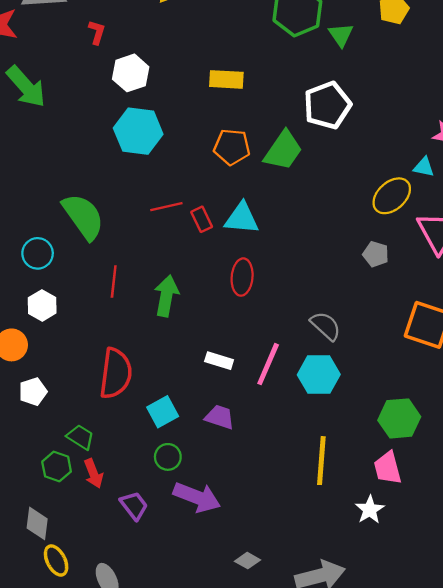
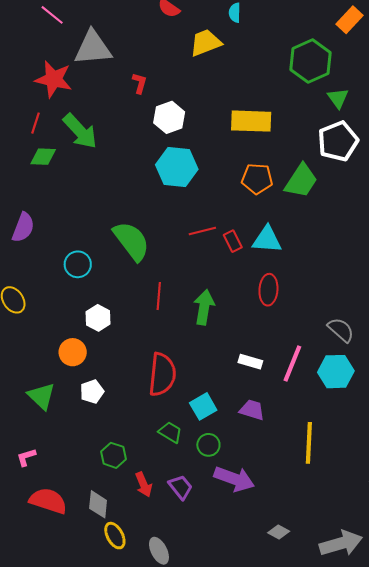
green triangle: (341, 35) -> (338, 98), moved
yellow rectangle: (226, 79) -> (251, 121), size x1.4
cyan circle: (38, 253) -> (78, 264), moved
green trapezoid: (80, 437) -> (170, 432), moved
yellow line: (321, 461) -> (309, 443), moved
red arrow: (93, 474) -> (144, 484), moved

